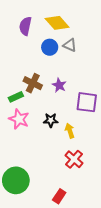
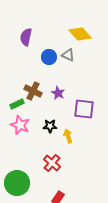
yellow diamond: (57, 23) -> (80, 34), moved
red cross: (74, 159) -> (52, 163), moved

